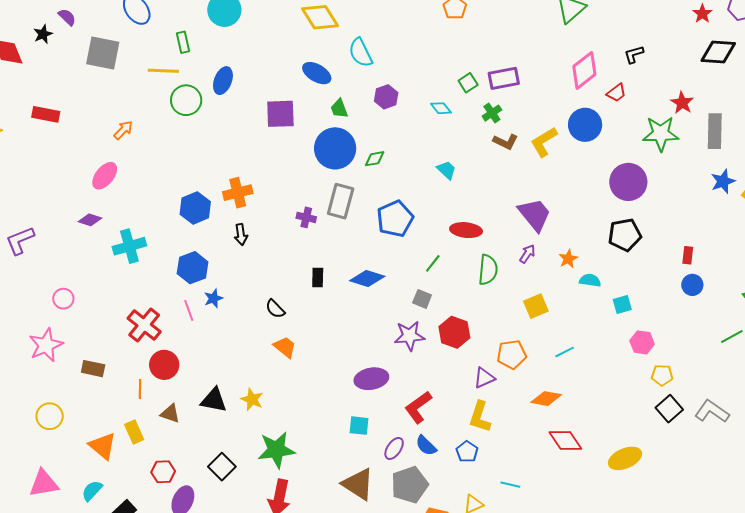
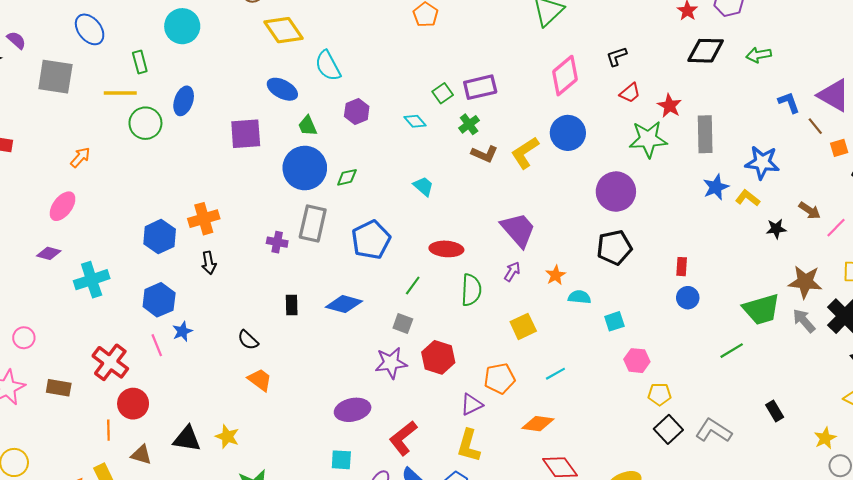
red trapezoid: (616, 93) -> (630, 93), moved
brown rectangle: (93, 369) -> (59, 388), moved

